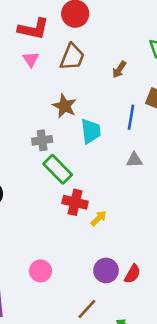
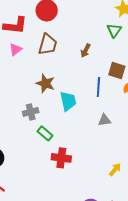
pink triangle: (31, 59) -> (15, 49), turned 32
green rectangle: (58, 169) -> (45, 133), size x0.7
yellow arrow: (99, 218) -> (115, 169), moved

